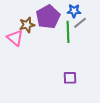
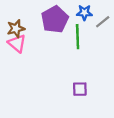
gray line: (80, 23) -> (103, 22), moved
brown star: (27, 25) -> (16, 29), moved

